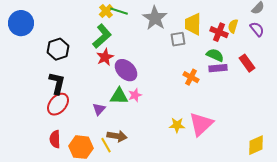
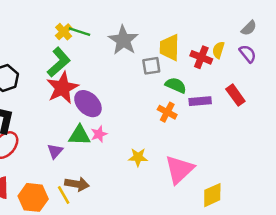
green semicircle: (215, 55) -> (176, 85), moved
red star: (105, 57) -> (62, 88), size x1.5
yellow star: (177, 125) -> (138, 157), moved
yellow diamond: (256, 145) -> (212, 195), moved

